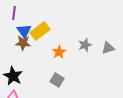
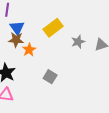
yellow rectangle: (40, 31) -> (53, 28), moved
orange star: (59, 52) -> (29, 50), moved

